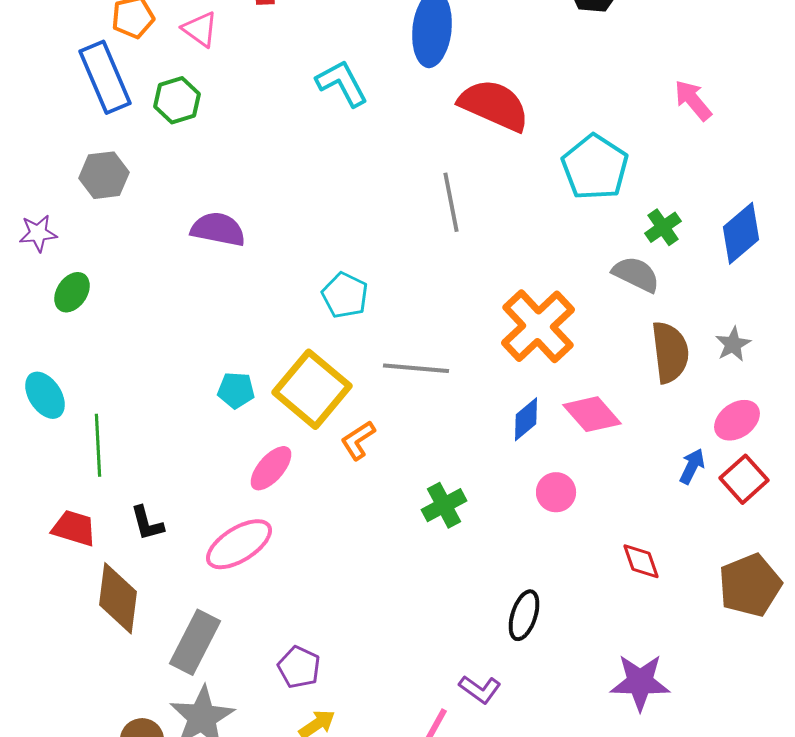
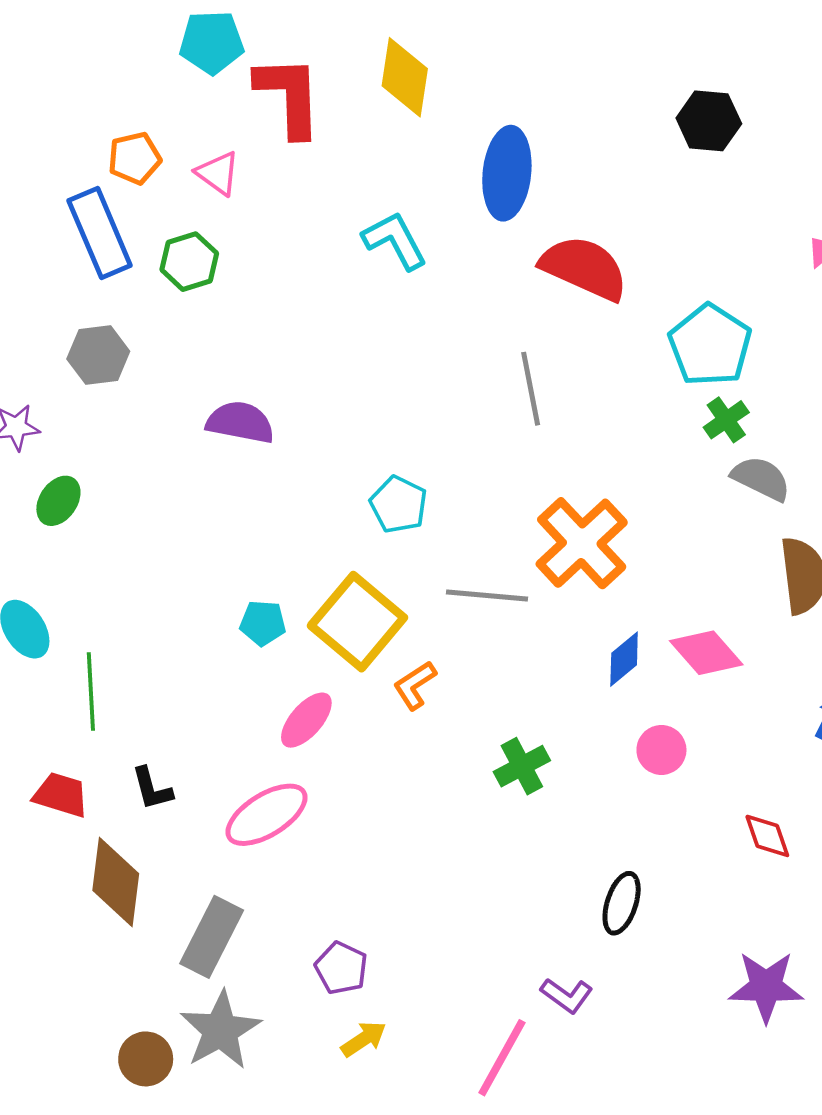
green cross: (663, 227) -> (726, 420), moved
orange cross: (538, 326) -> (582, 543), moved

